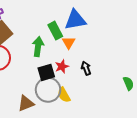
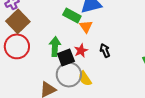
green rectangle: (55, 31) -> (72, 16), turned -30
green arrow: (38, 47) -> (55, 47), moved

